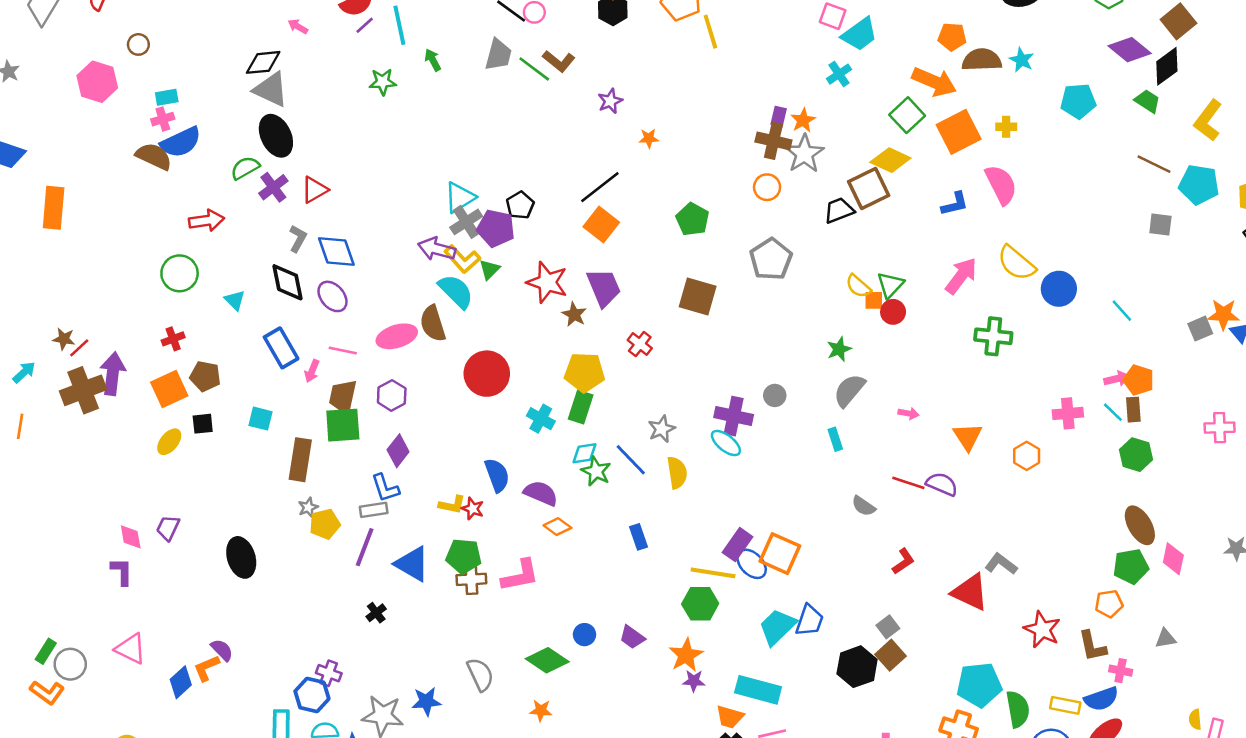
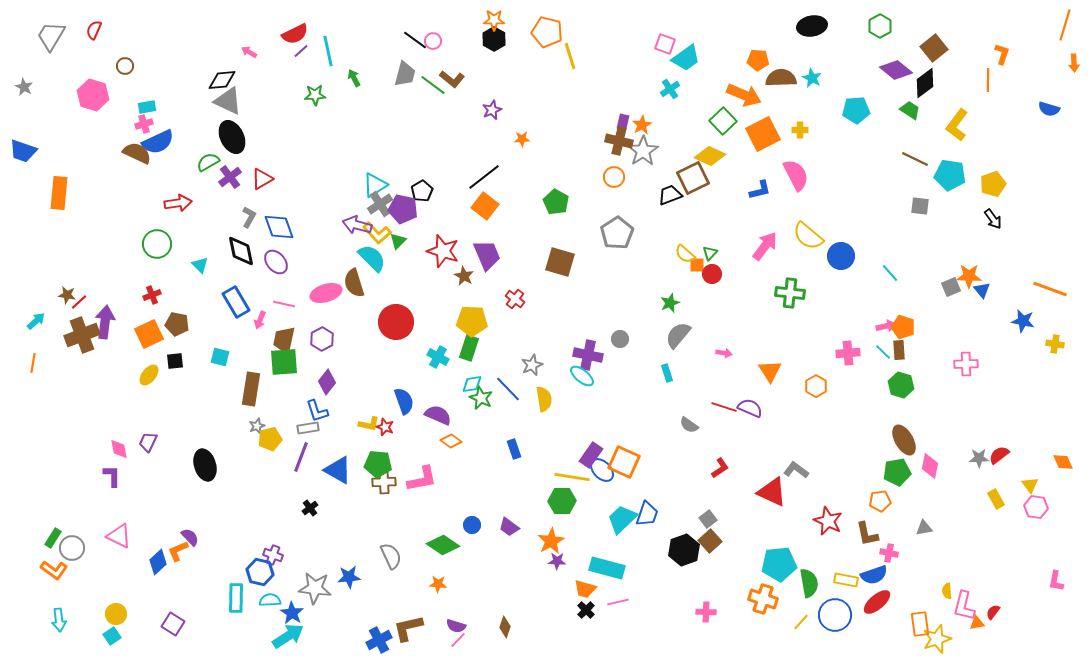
green triangle: (890, 285) -> (710, 253), size x0.7

